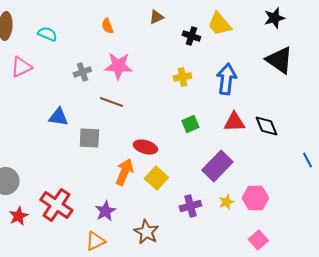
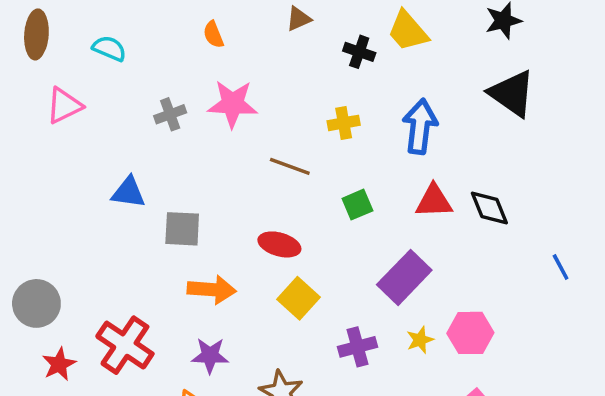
brown line: (111, 102) -> (290, 166), moved
orange arrow: (124, 172) -> (212, 290), moved, turned 72
purple star: (105, 211) -> (210, 356), turned 30

